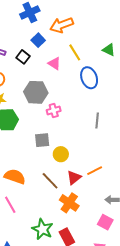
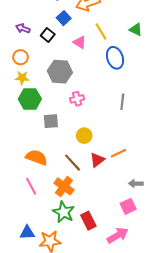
pink cross: (54, 111) -> (77, 99), moved
gray square: (42, 140) -> (51, 121), moved
orange cross: (69, 203) -> (64, 186), moved
pink square: (105, 222) -> (128, 206), turned 35

